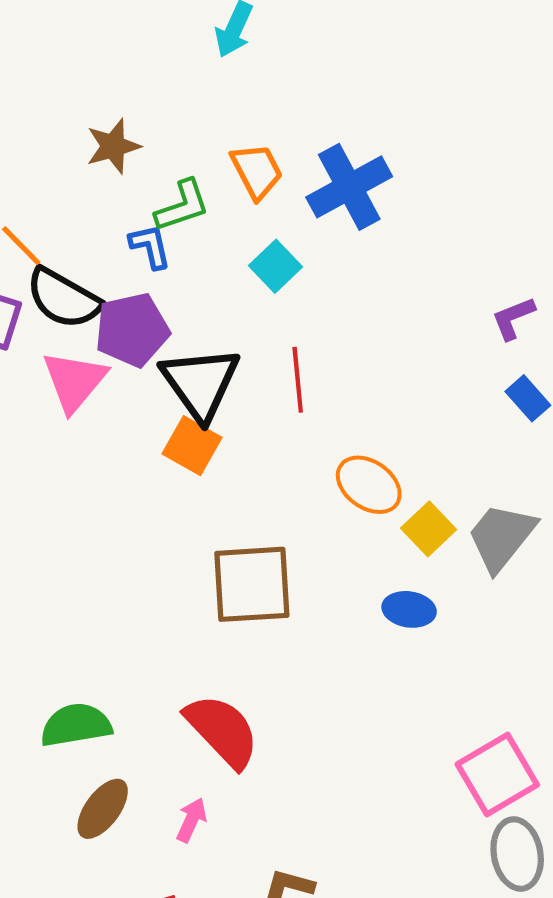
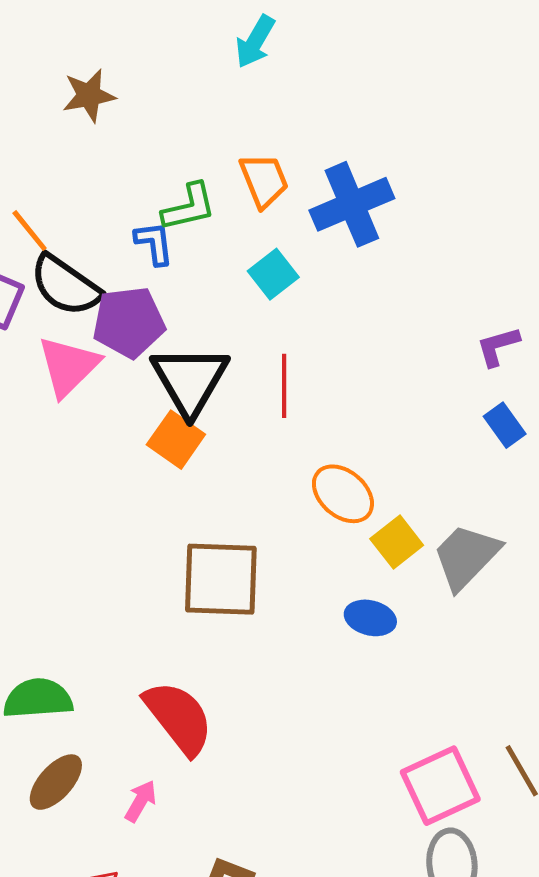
brown star: (113, 146) -> (89, 95), moved

